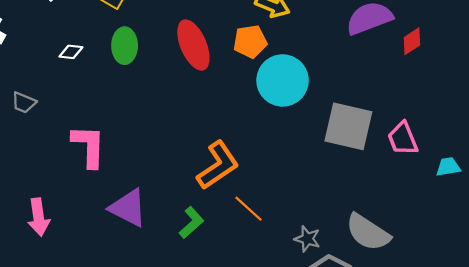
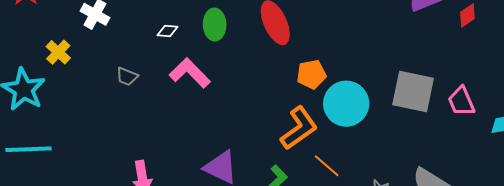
orange pentagon: (250, 42) -> (311, 74), moved
cyan circle: (283, 80) -> (346, 104), moved
pink L-shape: (89, 146) -> (190, 73), moved, turned -45

